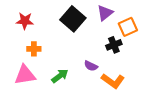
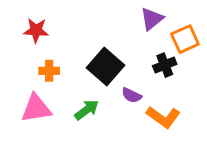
black square: (73, 19) -> (105, 66), moved

